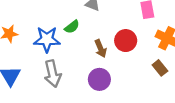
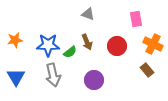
green semicircle: (72, 27) -> (70, 52), moved
brown arrow: (101, 49) -> (87, 42), moved

